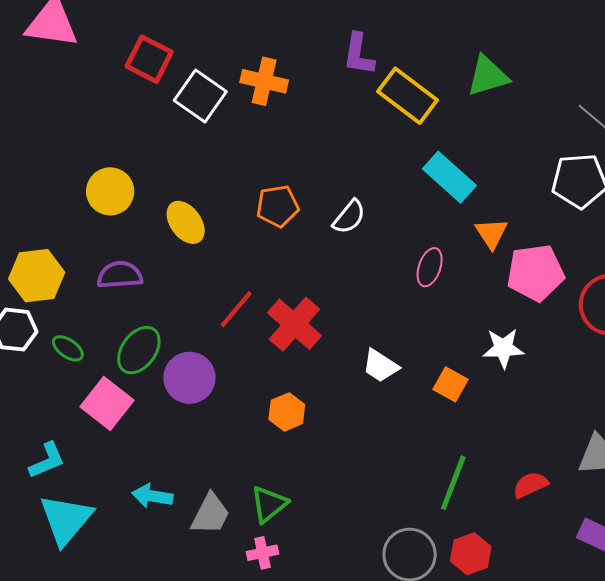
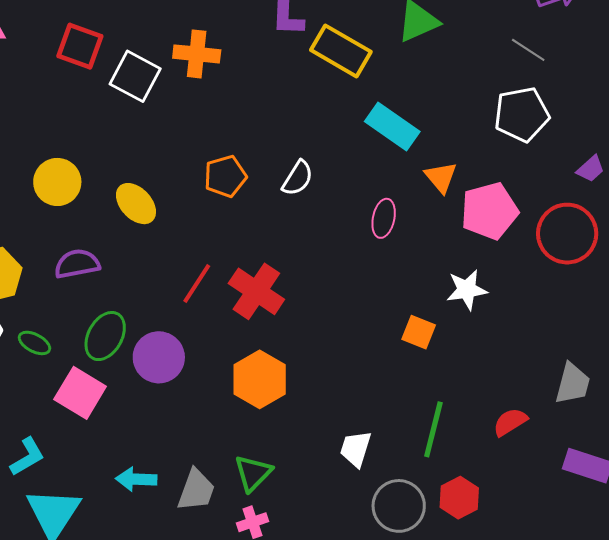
white trapezoid: (380, 366) -> (356, 449), moved, turned 81
orange hexagon: (287, 412) -> (260, 379), size x1.5

